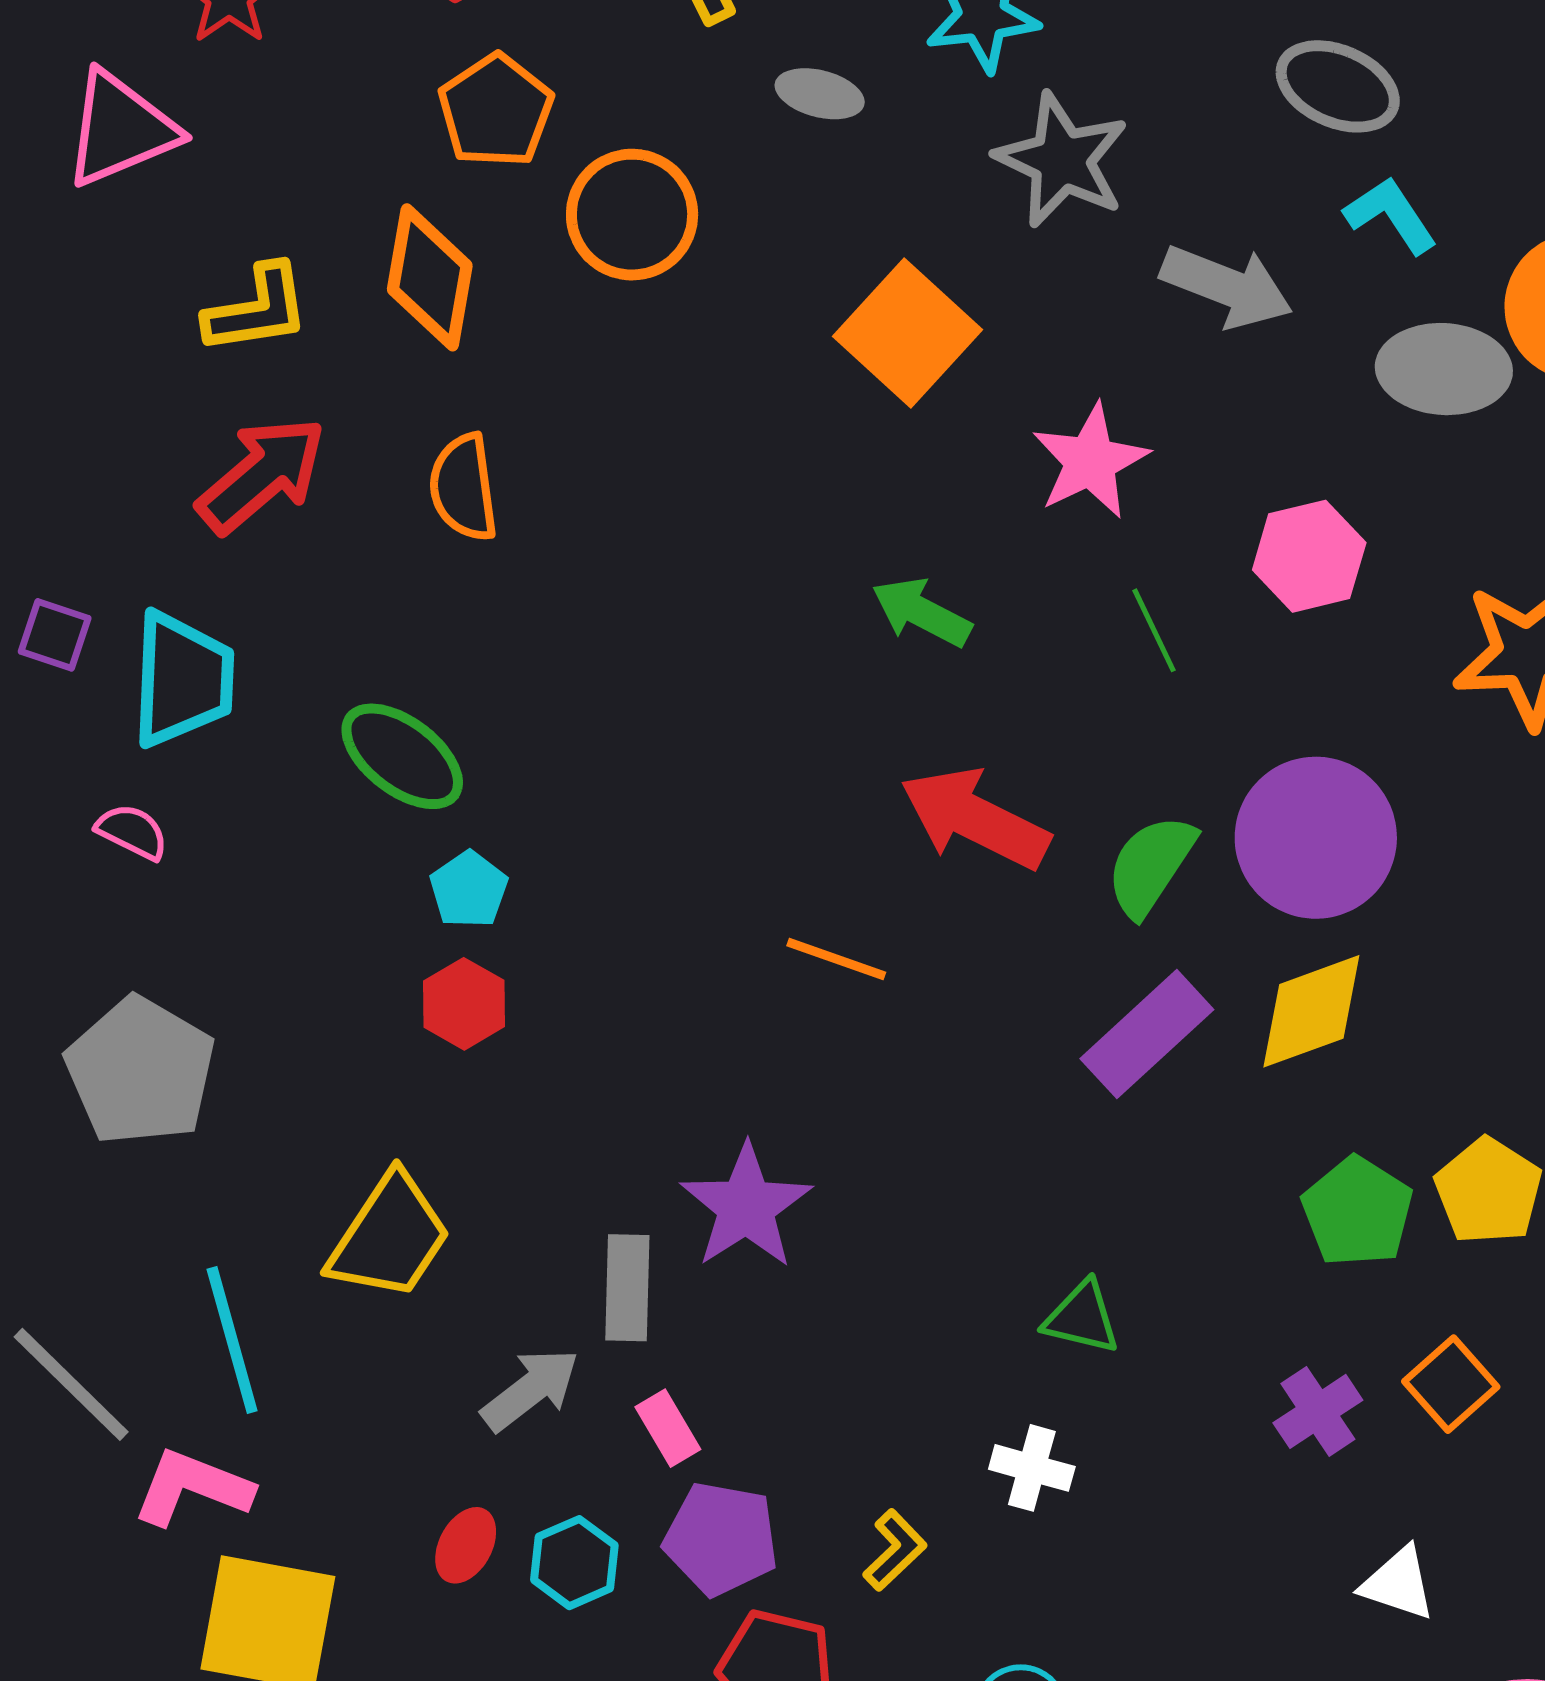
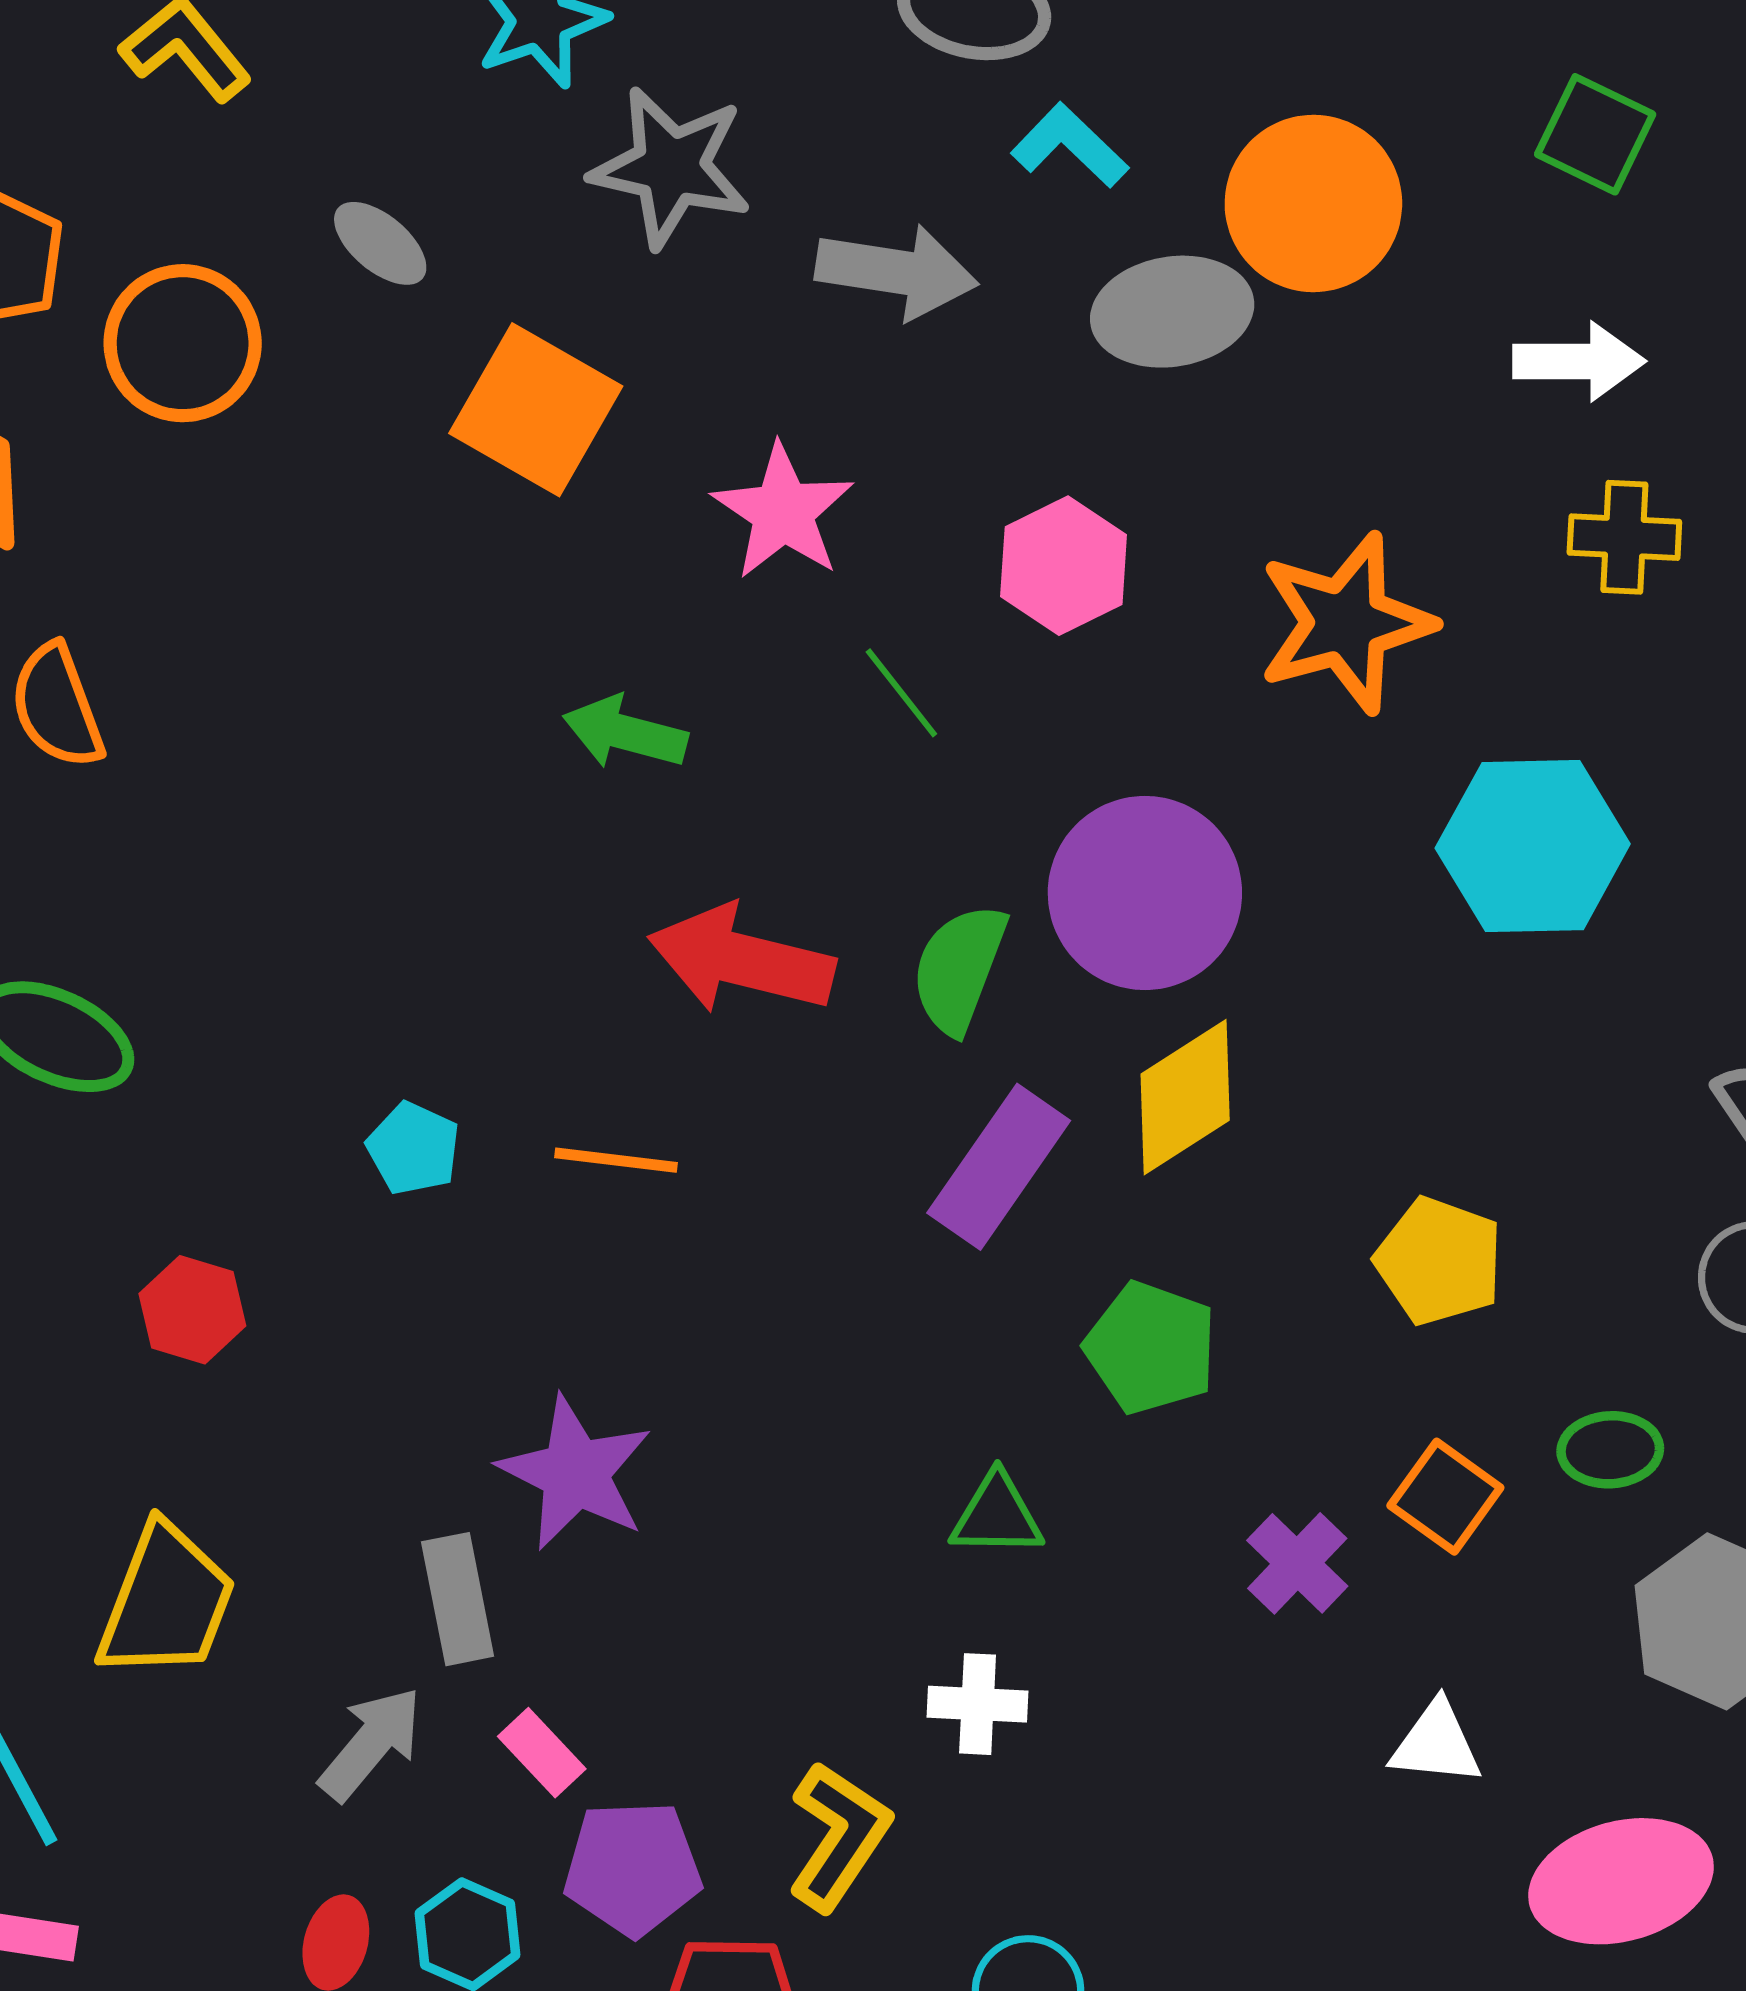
gray ellipse: (820, 94) -> (380, 243), moved, turned 38
cyan pentagon: (469, 890) -> (413, 1148), moved
green pentagon: (1357, 1212) -> (1151, 1348), moved
yellow L-shape: (895, 1550) -> (839, 1836), size x1.5

